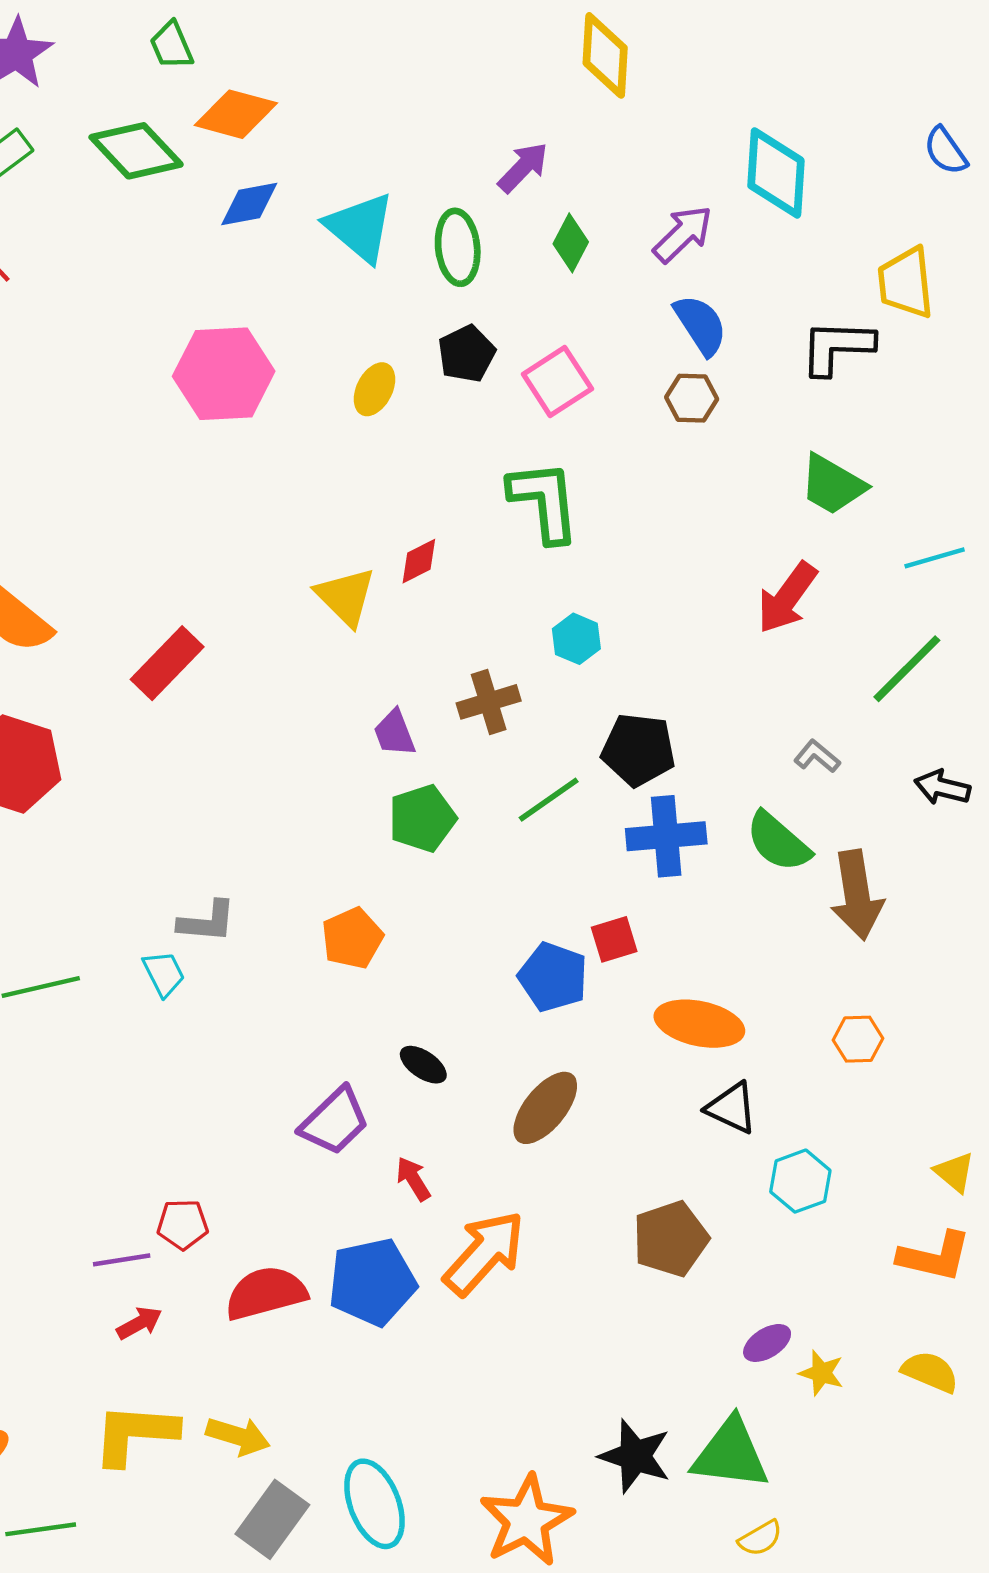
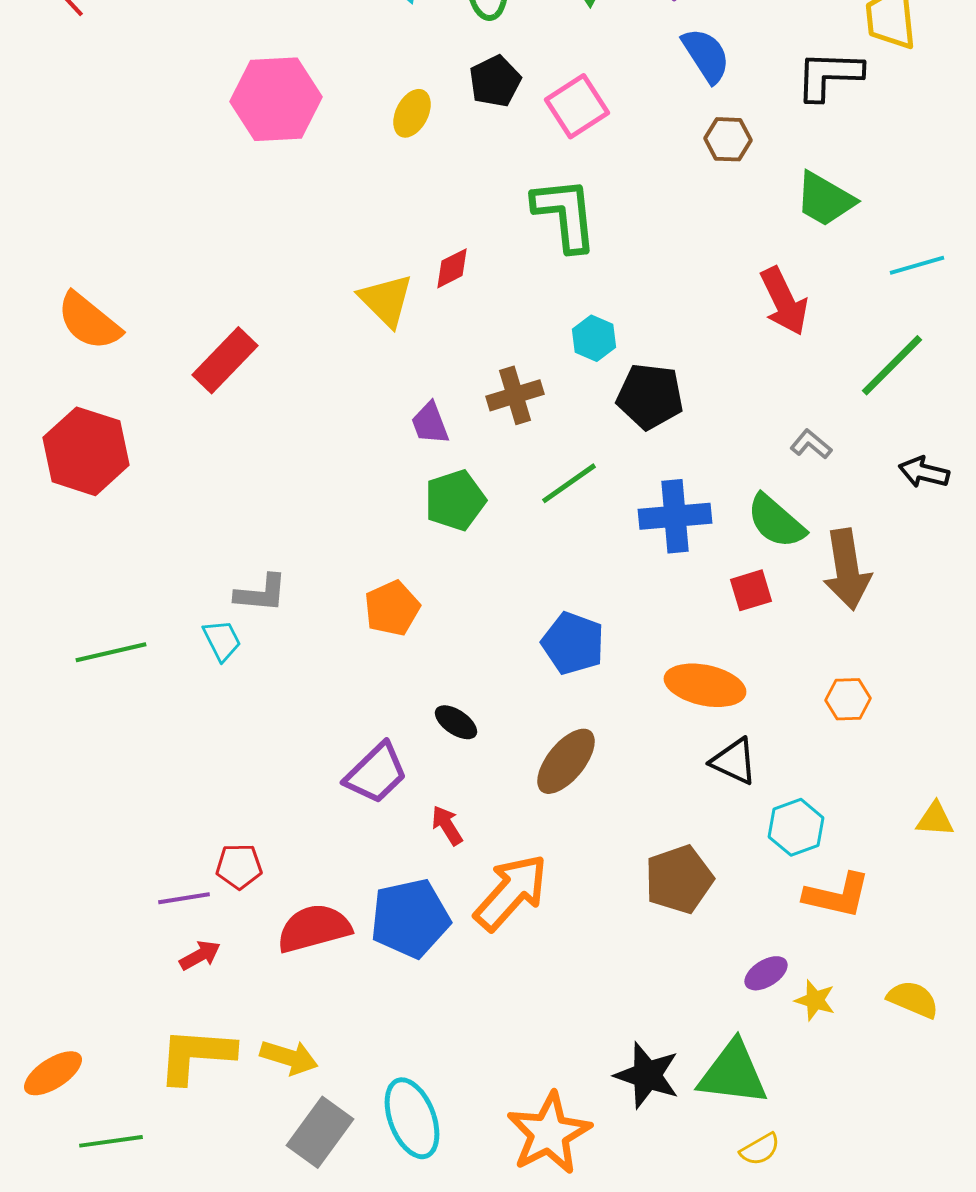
brown hexagon: (692, 398) -> (728, 139), moved
red arrow: (787, 598) -> (784, 301), turned -62
black pentagon: (638, 750) -> (650, 396), moved
red square: (614, 939) -> (751, 590), moved
yellow triangle: (954, 1172) -> (935, 819), turned -36
orange L-shape: (935, 1256) -> (837, 895), moved

